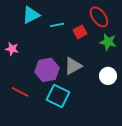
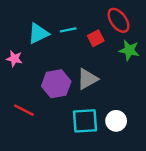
cyan triangle: (31, 15) -> (38, 34), moved
white circle: (108, 76) -> (116, 121), moved
cyan square: (58, 96) -> (85, 121), moved, turned -30

